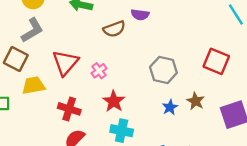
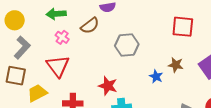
gray hexagon: (163, 70) -> (127, 45), moved
pink cross: (99, 71) -> (62, 37), moved

